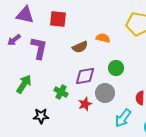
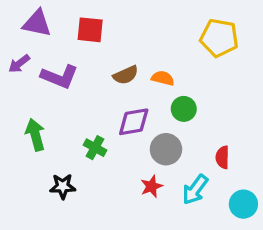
orange semicircle: (103, 38) -> (163, 78), moved
purple L-shape: (39, 48) -> (59, 77), turned 100
green arrow: (24, 84) -> (35, 135), turned -48
red star: (85, 104) -> (151, 186), moved

